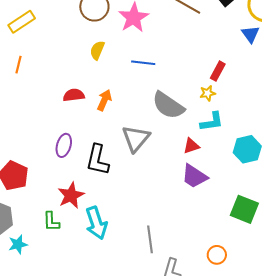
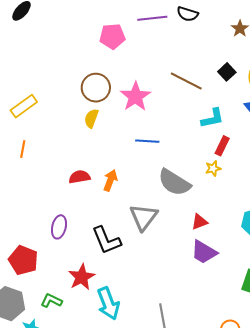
yellow semicircle: (97, 50) -> (91, 118), moved
cyan L-shape: (212, 122) -> (212, 118), moved
purple ellipse: (64, 145) -> (59, 227), moved
black L-shape: (98, 160) -> (106, 240), turned -32
green L-shape: (51, 222) -> (51, 301), moved, turned 120

